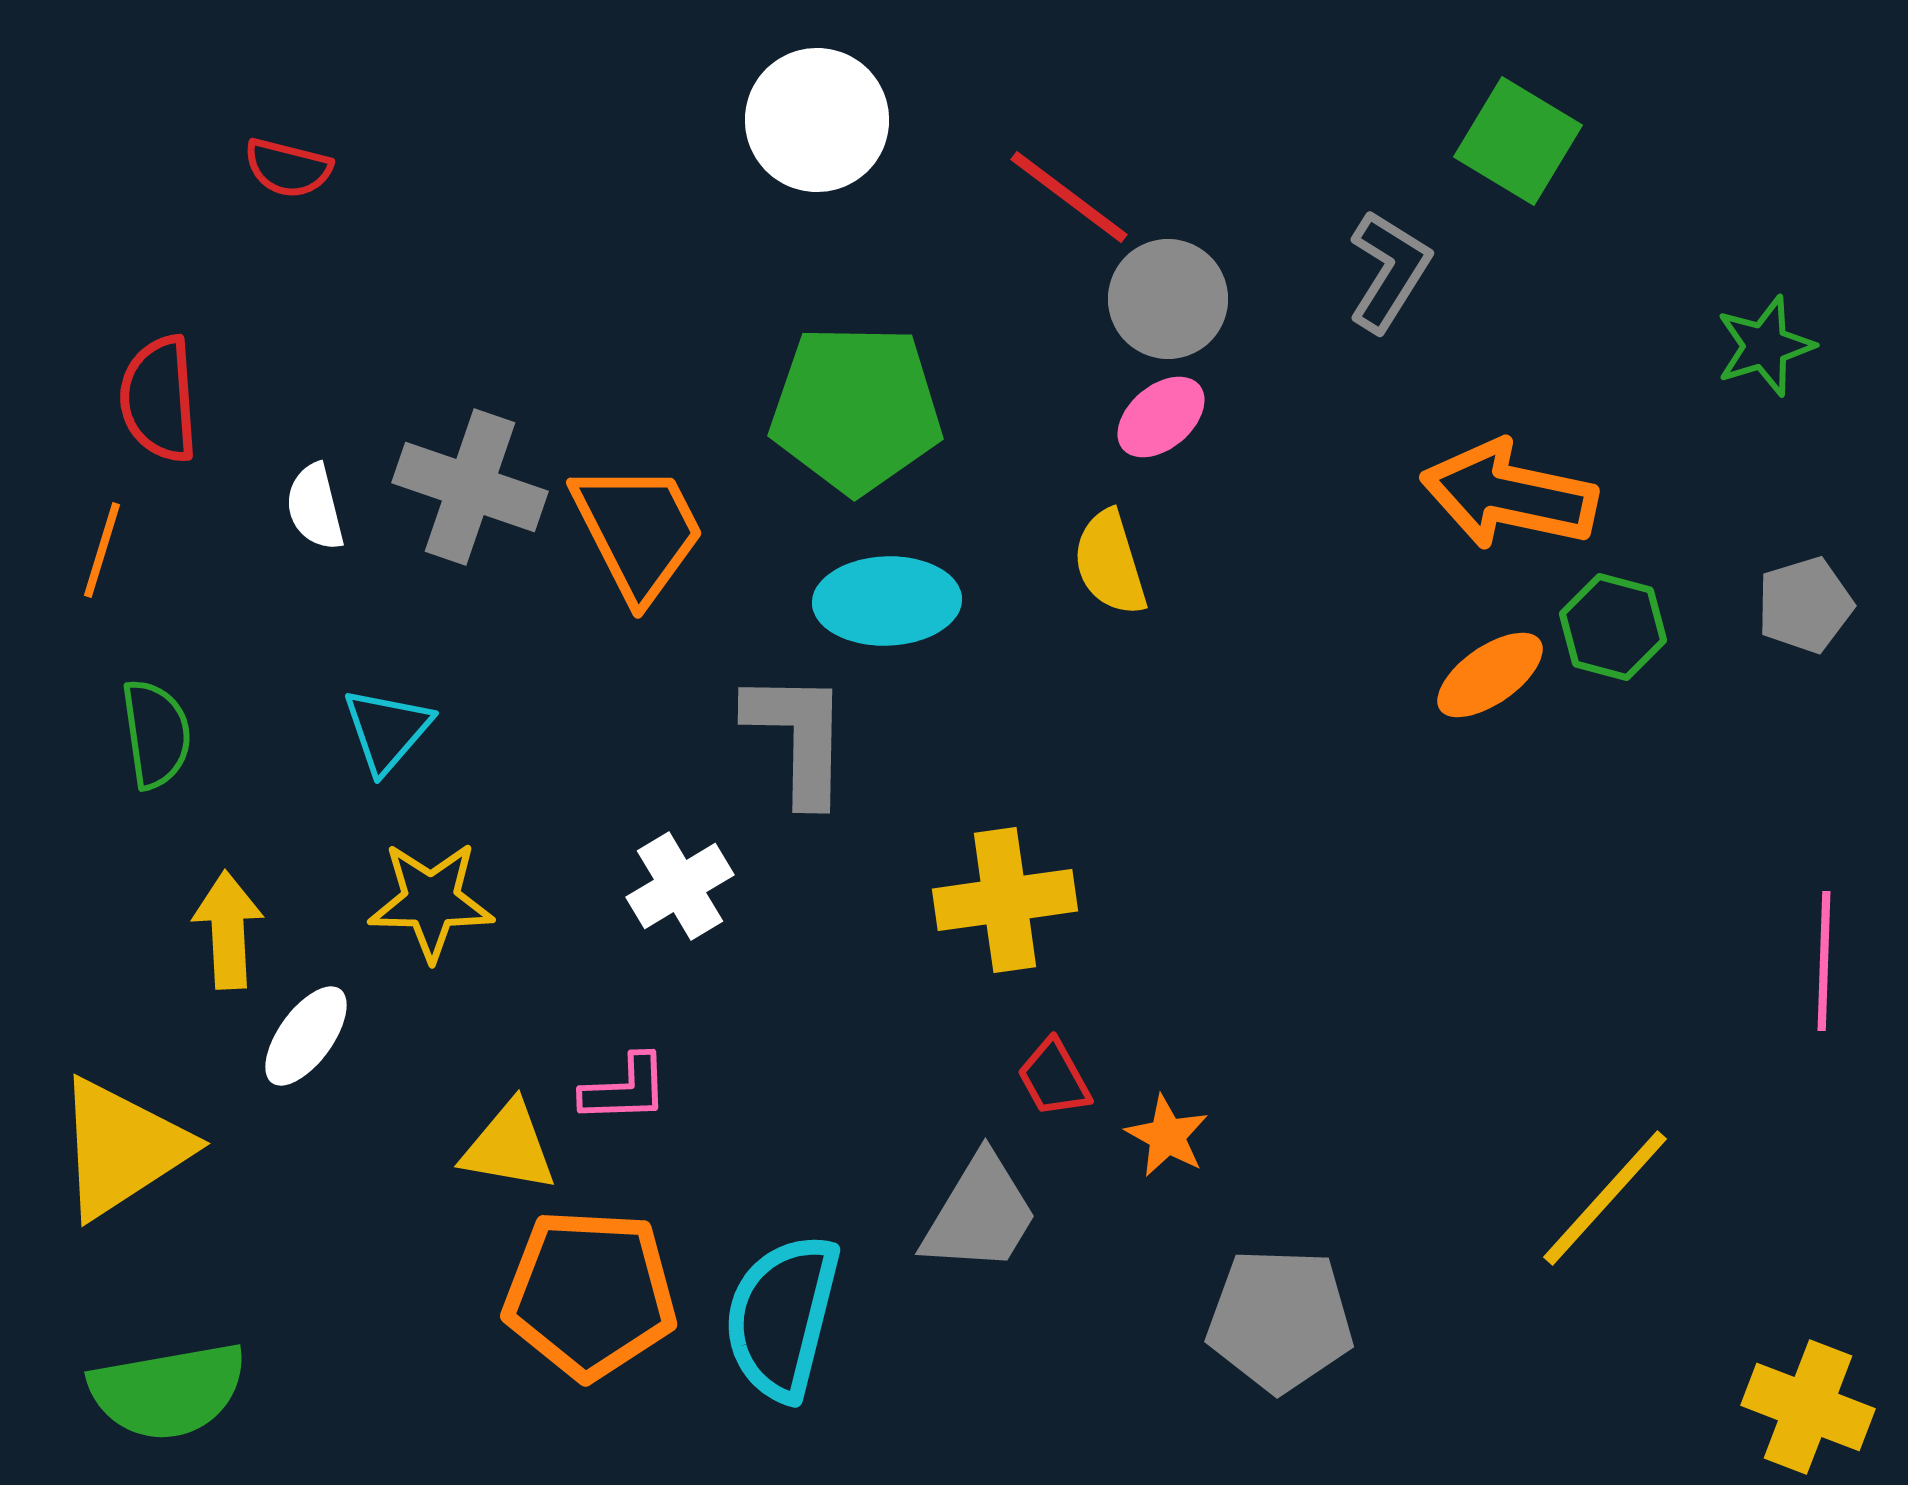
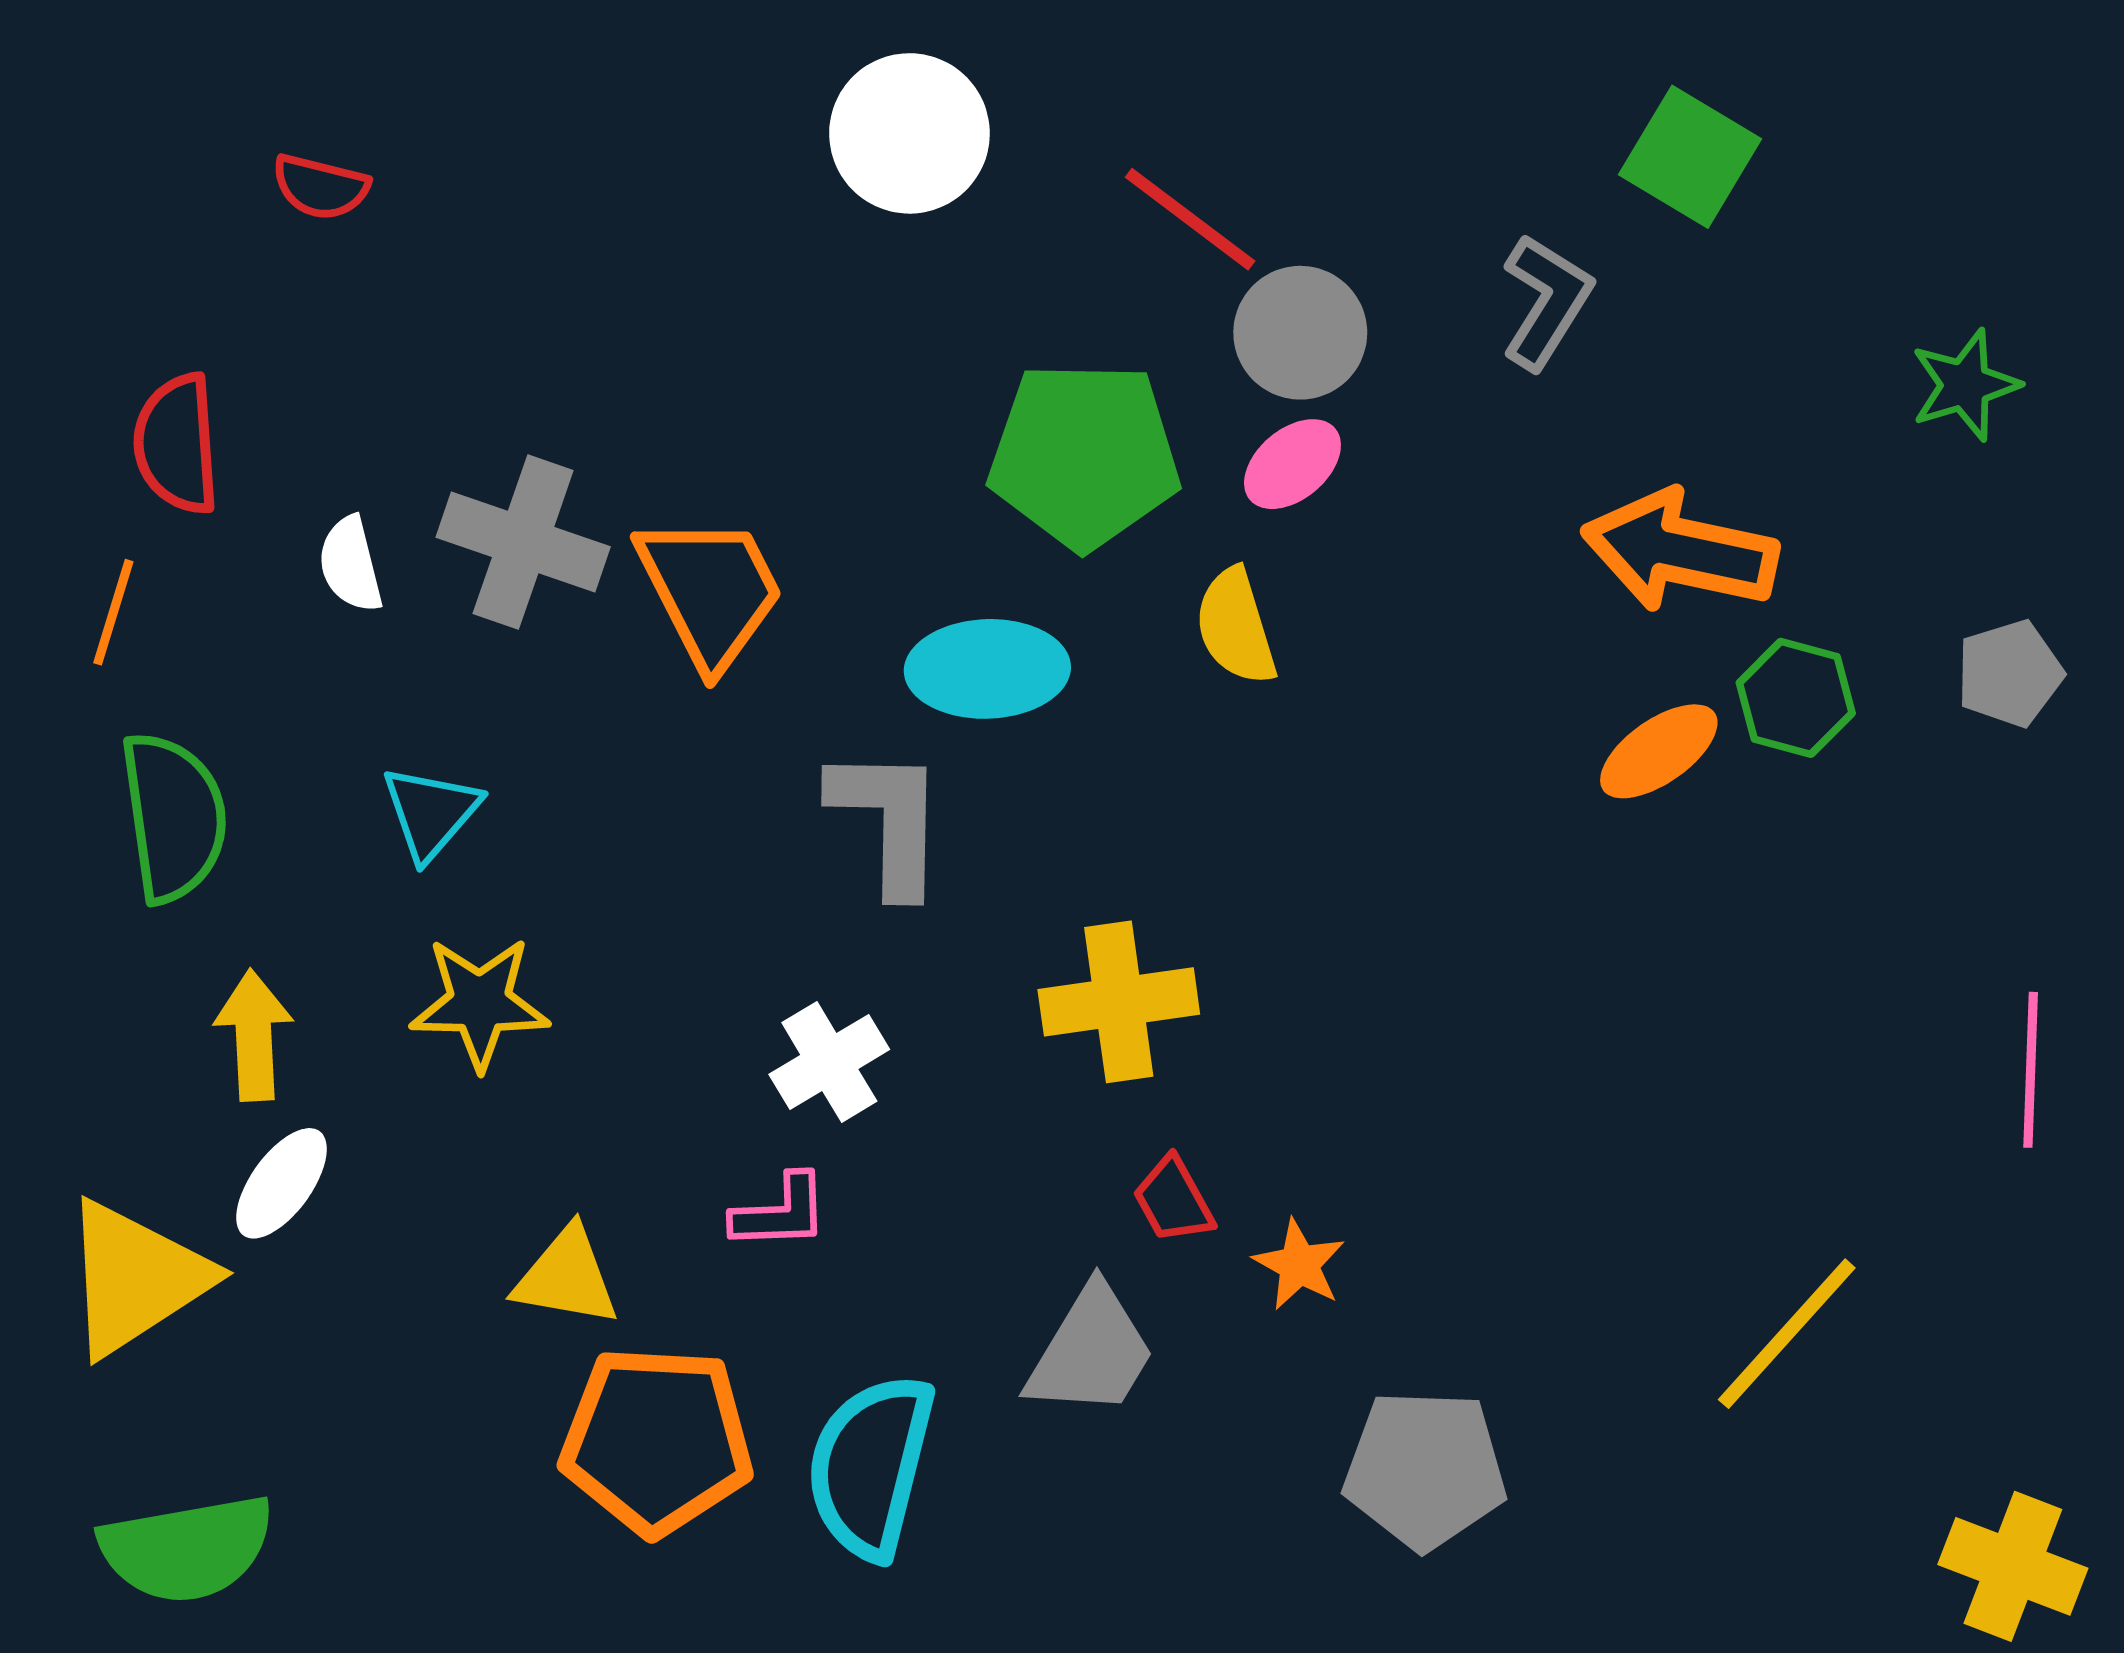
green pentagon: (856, 409) -> (1084, 455), moved
green semicircle: (156, 734) -> (174, 817), size x1.4
white cross: (680, 886) -> (829, 1062), moved
white ellipse: (306, 1036) -> (282, 1183), moved
pink L-shape: (625, 1089) -> (780, 1212), moved

